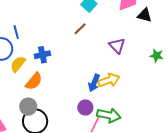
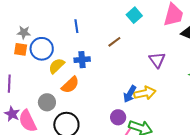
brown line: (80, 29) -> (114, 42), moved
blue line: (16, 32) -> (76, 26), moved
gray circle: (28, 107) -> (47, 102), moved

